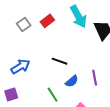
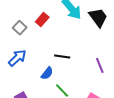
blue arrow: (20, 66) -> (17, 58), moved
blue semicircle: (72, 81) -> (47, 73), moved

